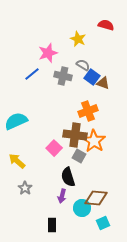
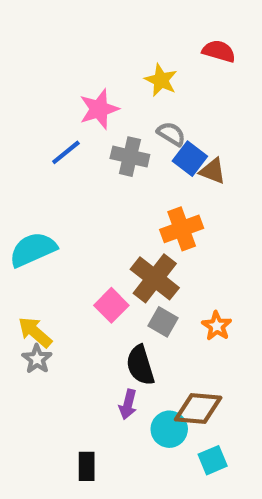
brown cross: (75, 135) -> (155, 278), turned 30
orange star: (94, 141) -> (217, 326), moved, size x0.6
gray star: (25, 188) -> (37, 359), moved
black rectangle: (52, 225) -> (87, 466), moved

